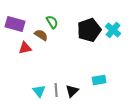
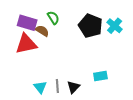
purple rectangle: (15, 24) -> (27, 23), moved
black pentagon: (89, 30) -> (90, 26), turned -30
red triangle: (25, 48) -> (26, 44), size x1.6

